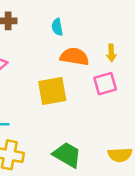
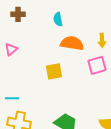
yellow square: (52, 91) -> (54, 71), size x0.7

